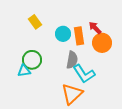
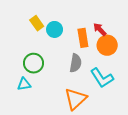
cyan circle: (63, 34) -> (55, 29), moved
cyan triangle: (24, 71) -> (24, 84), moved
cyan L-shape: (84, 74) -> (102, 78), moved

